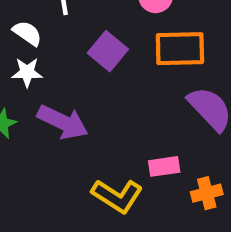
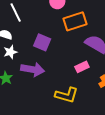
purple square: (108, 51) -> (42, 42), moved
pink rectangle: (164, 166) -> (82, 67), moved

